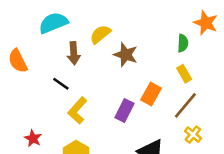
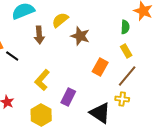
black line: (61, 84) -> (12, 56), moved
purple rectangle: (124, 110) -> (68, 97), moved
yellow cross: (193, 135) -> (122, 99), moved, turned -32

